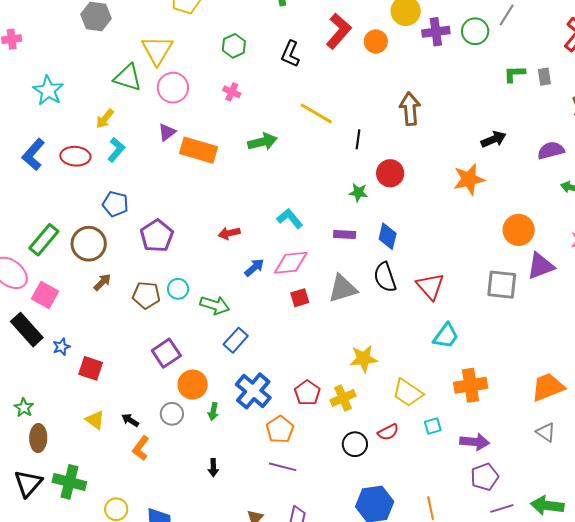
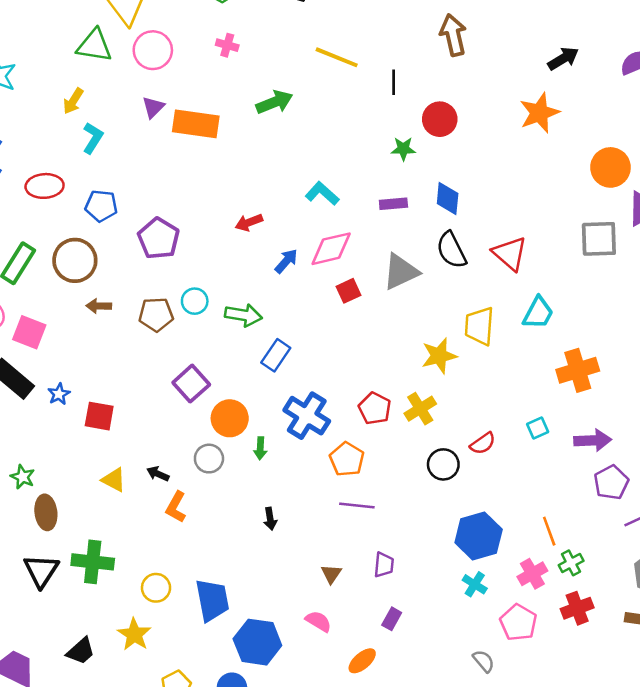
red ellipse: (75, 156) -> (45, 186), moved
brown arrow: (102, 282) -> (99, 306), turned -126
yellow trapezoid: (408, 393) -> (479, 326), moved, turned 68

